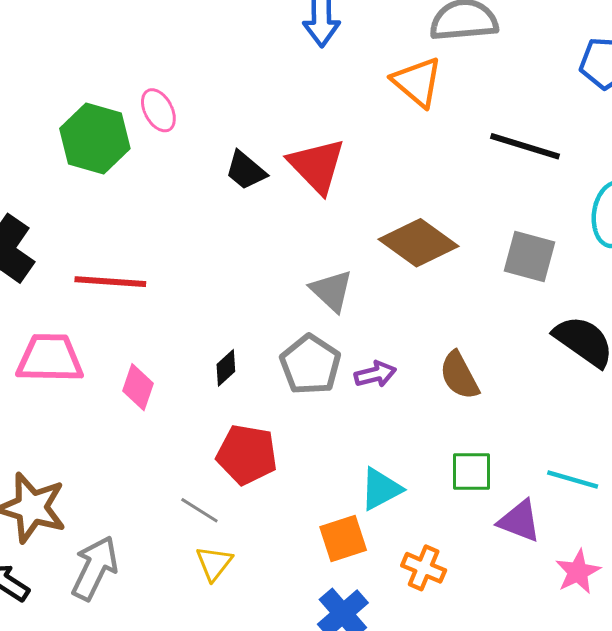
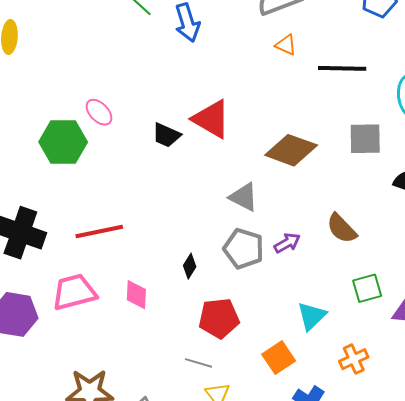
orange triangle: (417, 82) -> (286, 45), moved, size x0.6
orange square: (343, 538) -> (279, 358), moved
orange cross: (424, 568) -> (354, 359), turned -32

